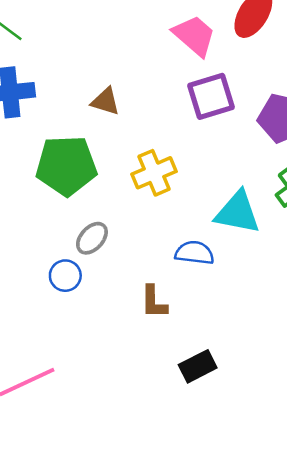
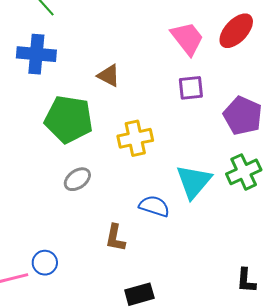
purple square: (211, 96) -> (191, 88), size x0.7
cyan triangle: (237, 212) -> (194, 182), turned 48
blue circle: (65, 276) -> (45, 263), moved

